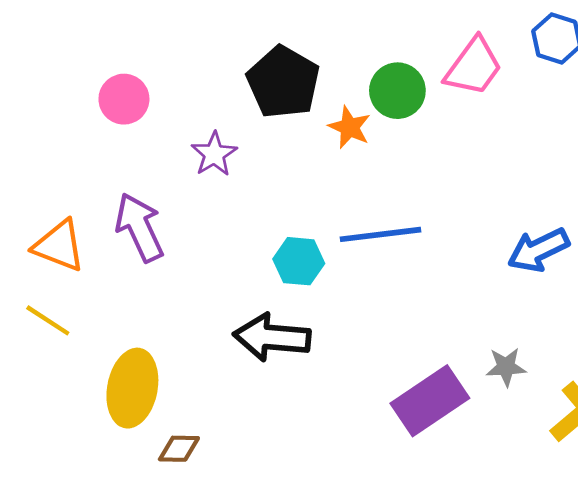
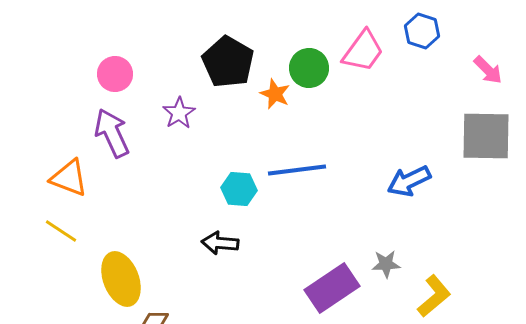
purple arrow: (139, 227) -> (112, 133), moved
black arrow: (272, 337) -> (220, 243), size x0.7
yellow ellipse: (132, 388) -> (121, 279), turned -32

